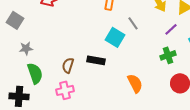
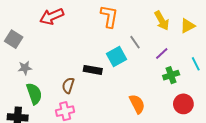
purple line: (171, 29) -> (162, 54), moved
cyan square: (115, 37) -> (116, 57), turned 30
black rectangle: (96, 60) -> (93, 70), moved

